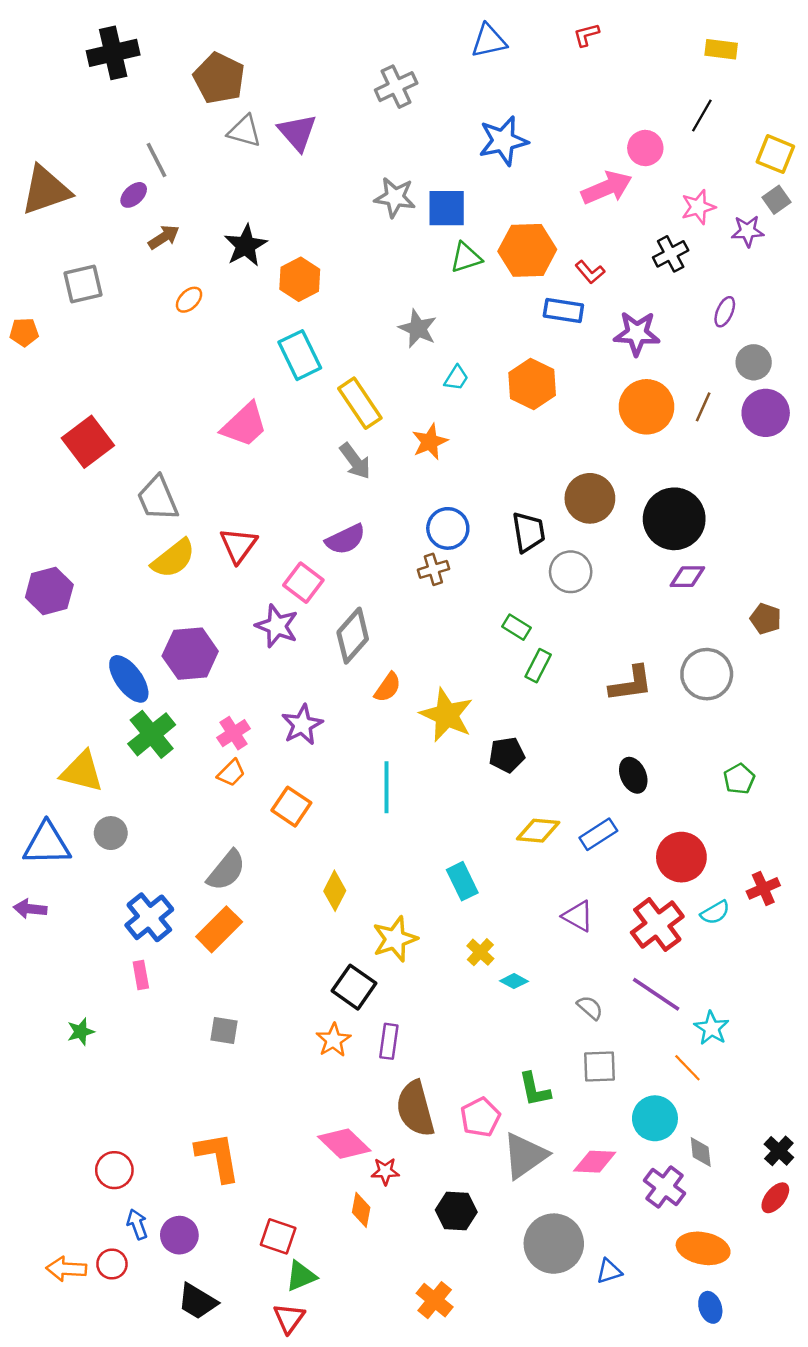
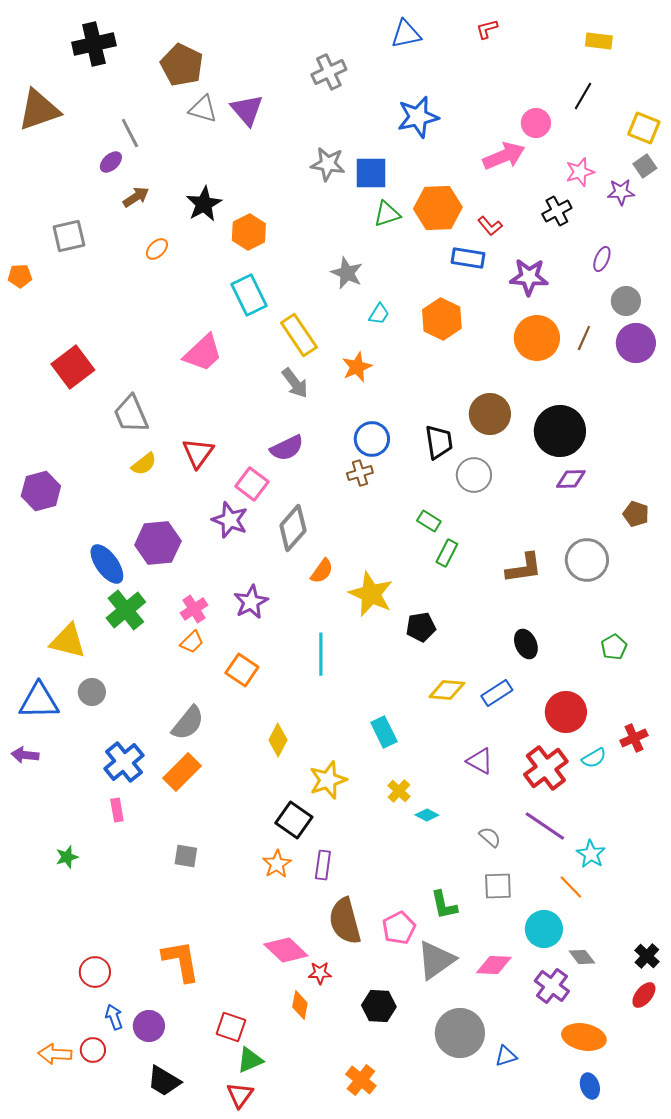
brown triangle: (46, 190) -> (39, 110), moved
yellow semicircle: (173, 559) -> (144, 464), size x0.7
gray diamond: (701, 1152) -> (582, 957), turned -32

